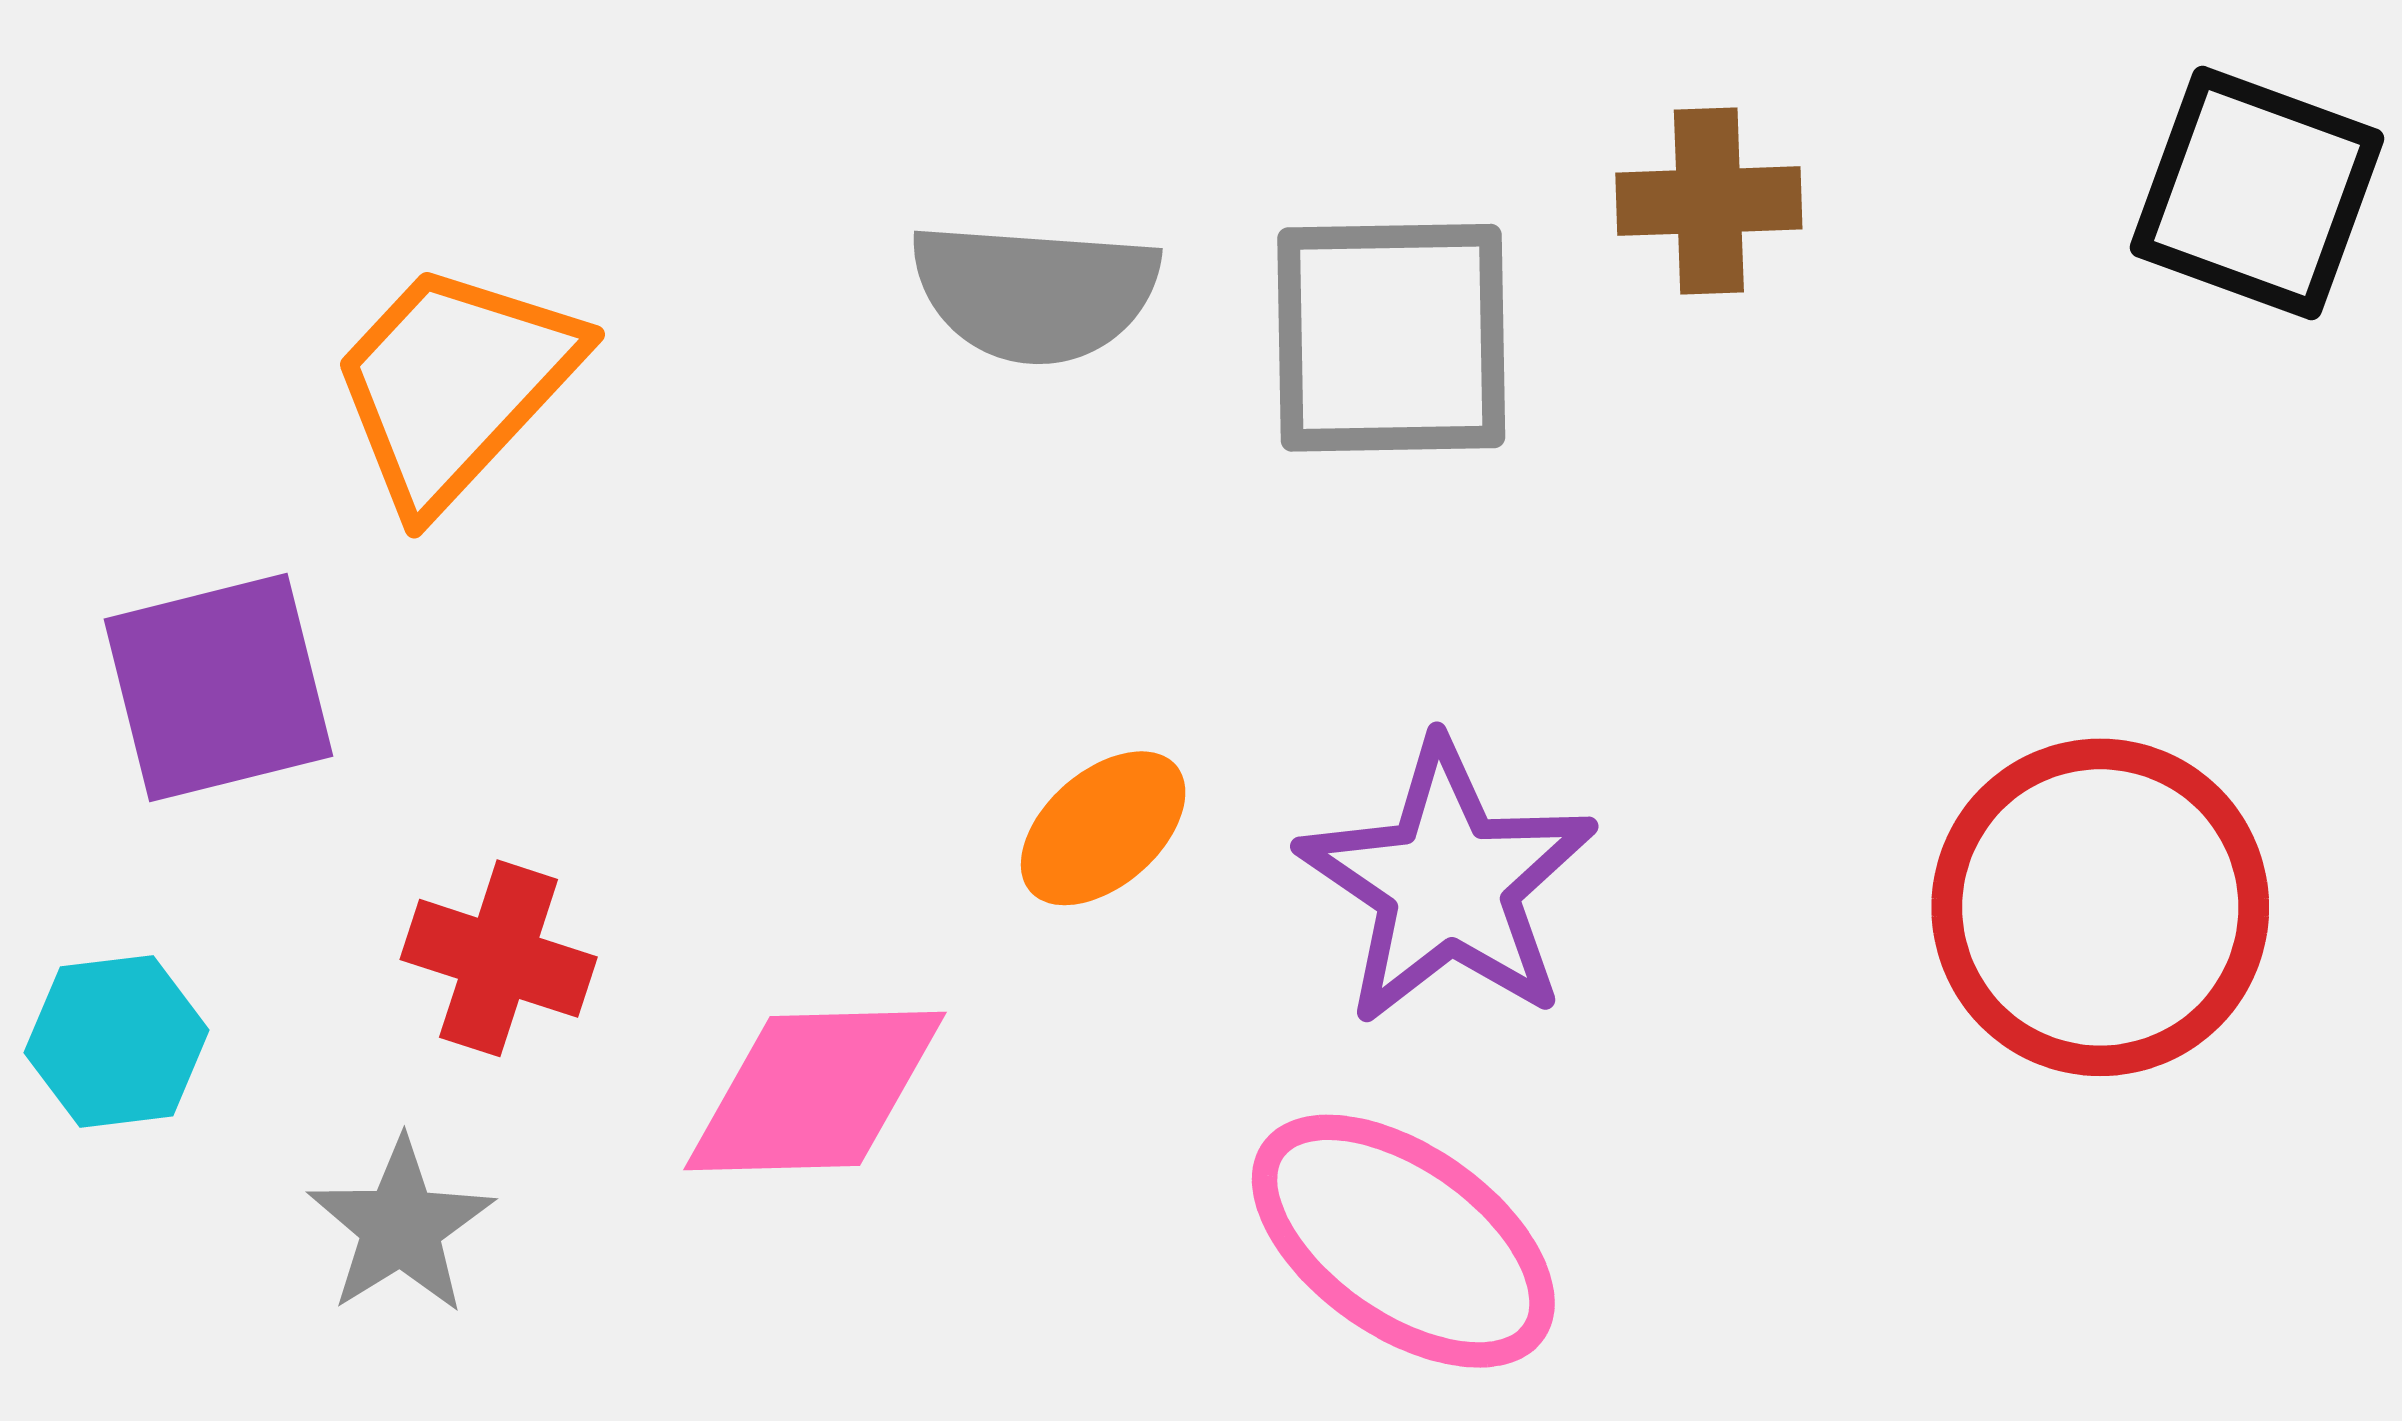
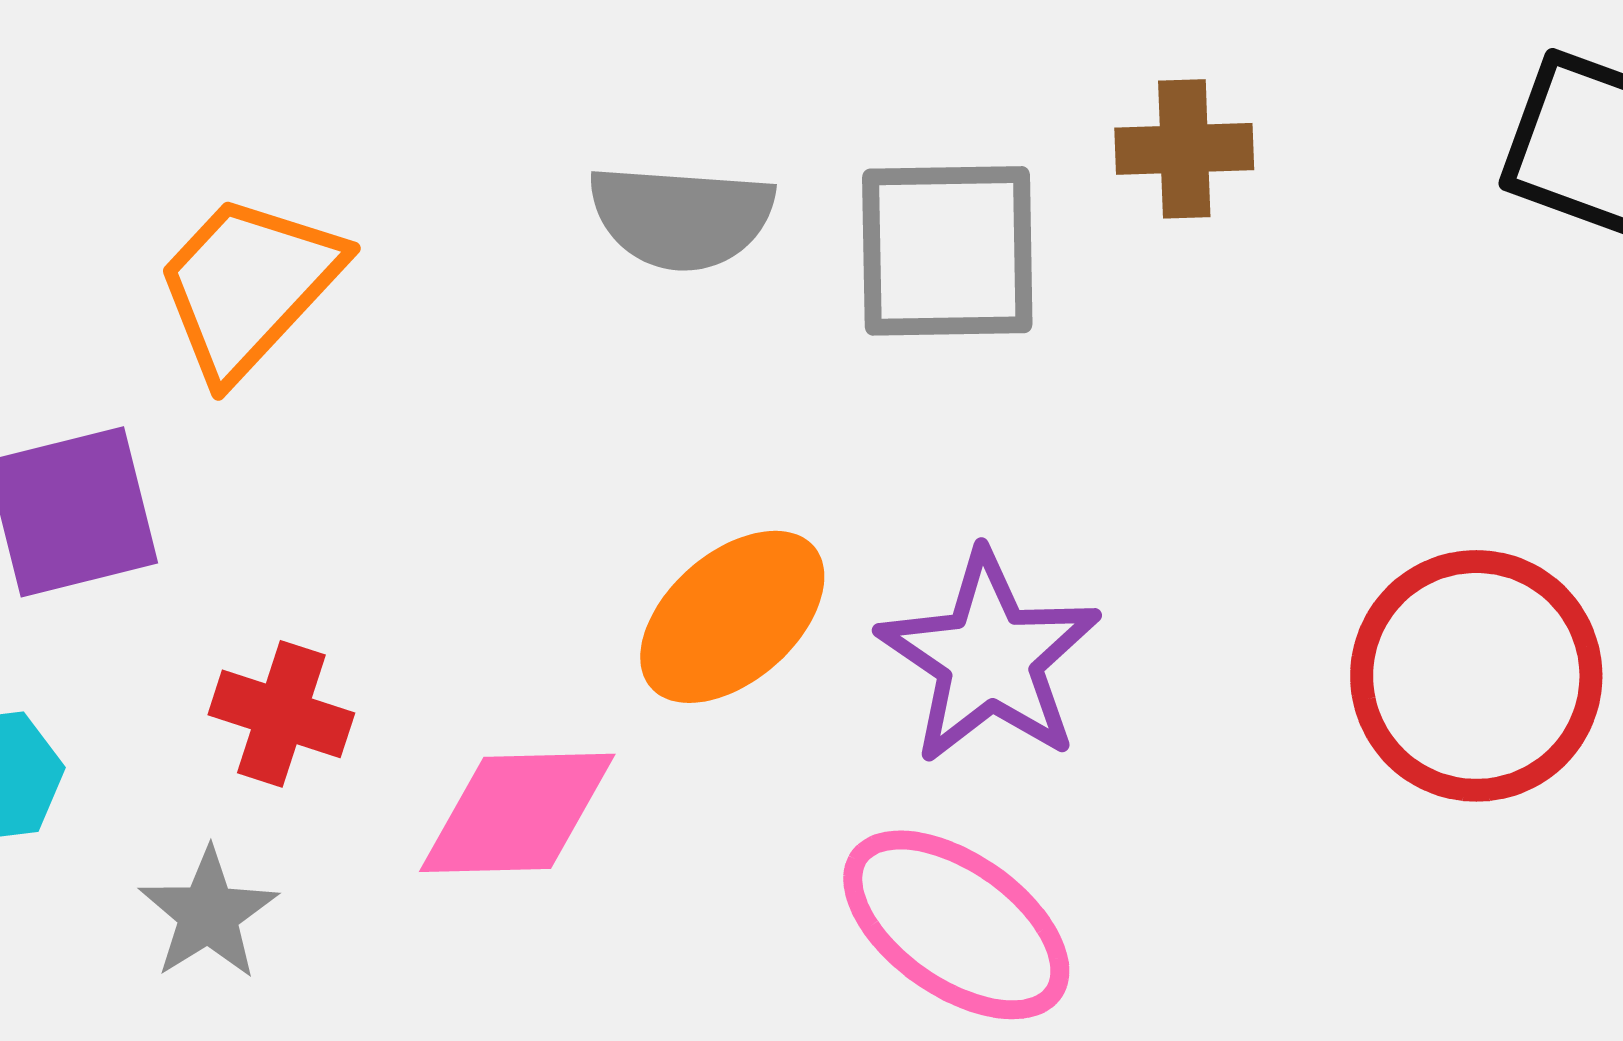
orange ellipse: (1103, 828) -> (732, 617), size x1.5

